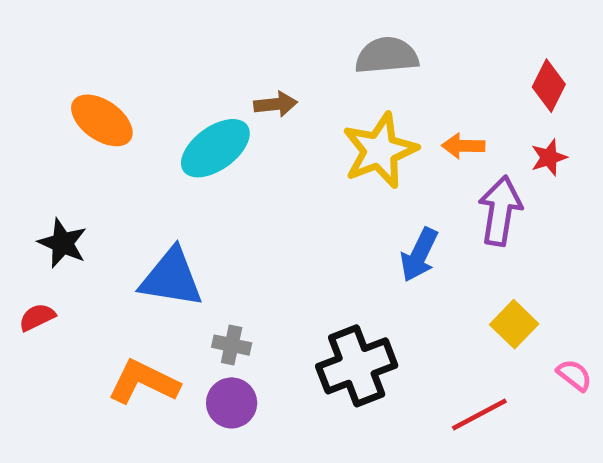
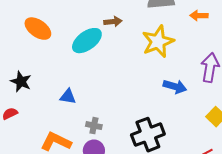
orange arrow: (463, 146) -> (199, 16), moved
blue arrow: (419, 255) -> (175, 87), turned -100
blue triangle: (171, 278) -> (68, 97), size x0.6

